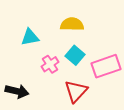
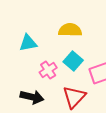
black arrow: (17, 91) -> (32, 97), moved

